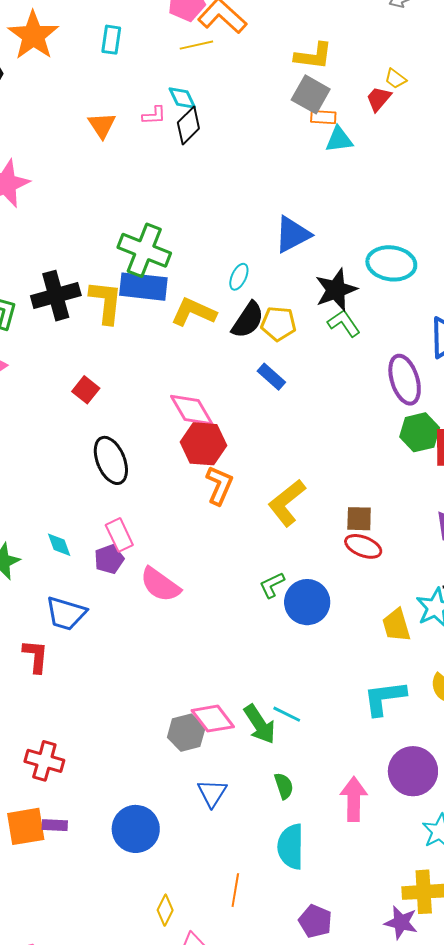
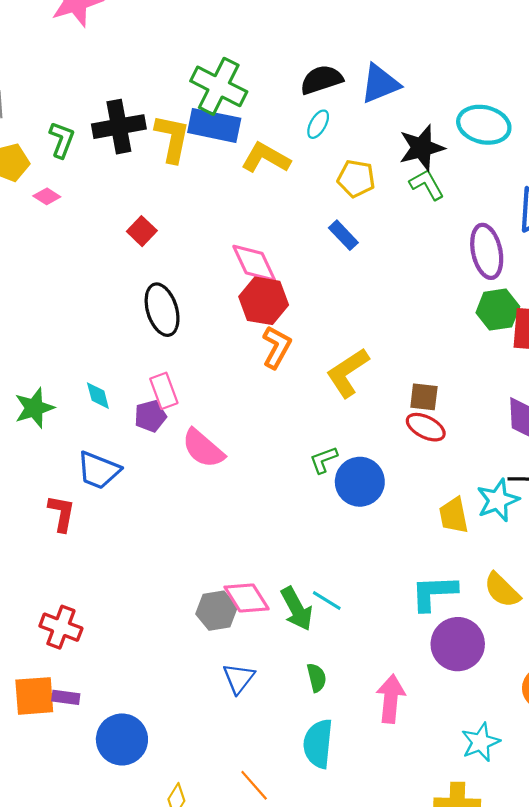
black semicircle: (248, 320) -> (321, 80), moved, turned -147
purple circle: (413, 771) -> (458, 644), moved
blue circle: (136, 829) -> (122, 739), moved
orange line: (235, 890) -> (254, 785), turned -56

